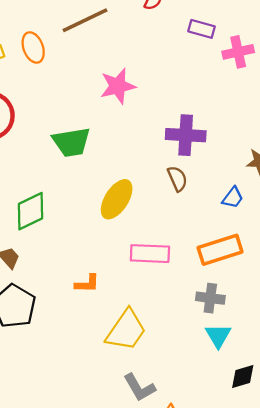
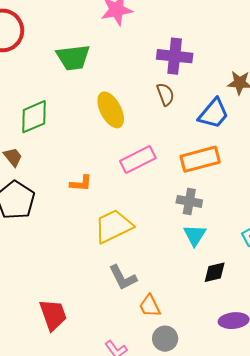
blue trapezoid: (233, 198) -> (214, 114), size x1.6
yellow ellipse: (117, 199) -> (111, 110), turned -63
pink rectangle: (150, 254) -> (138, 159), turned -32
yellow trapezoid: (126, 330) -> (113, 226), turned -153

